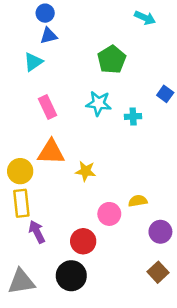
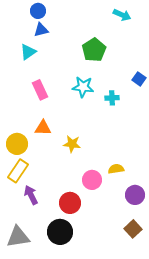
orange triangle: (51, 152) -> (43, 128), size x0.7
yellow rectangle: (21, 203) -> (18, 171), turned 40

